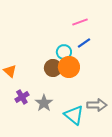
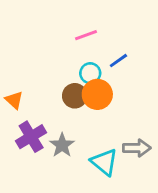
pink line: (80, 22) -> (86, 35), moved
purple cross: (22, 97) -> (31, 137), size x1.5

